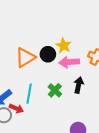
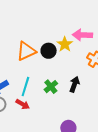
pink arrow: (69, 62) -> (82, 35), moved
red arrow: (16, 108) -> (23, 104), moved

